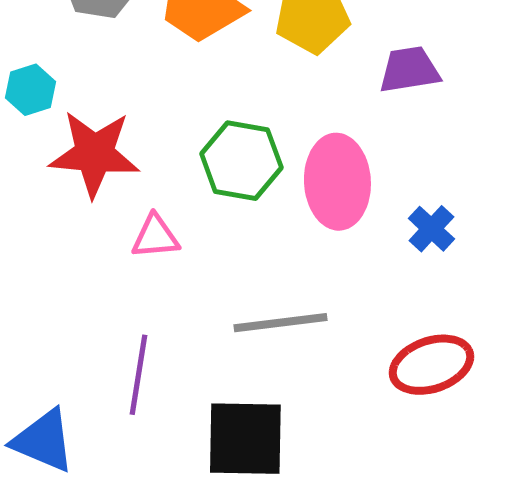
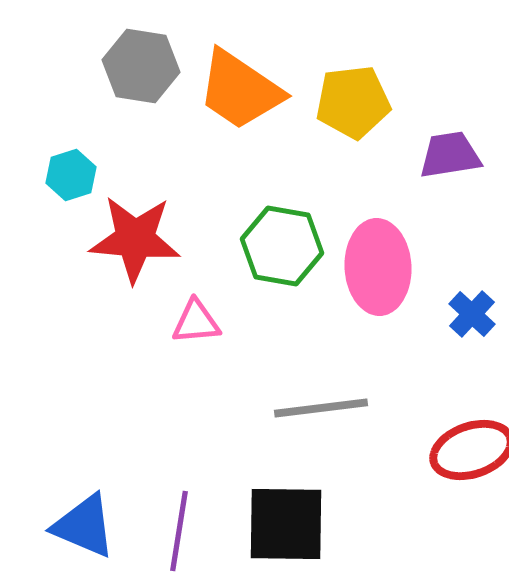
purple line: (138, 375) -> (179, 531), moved

